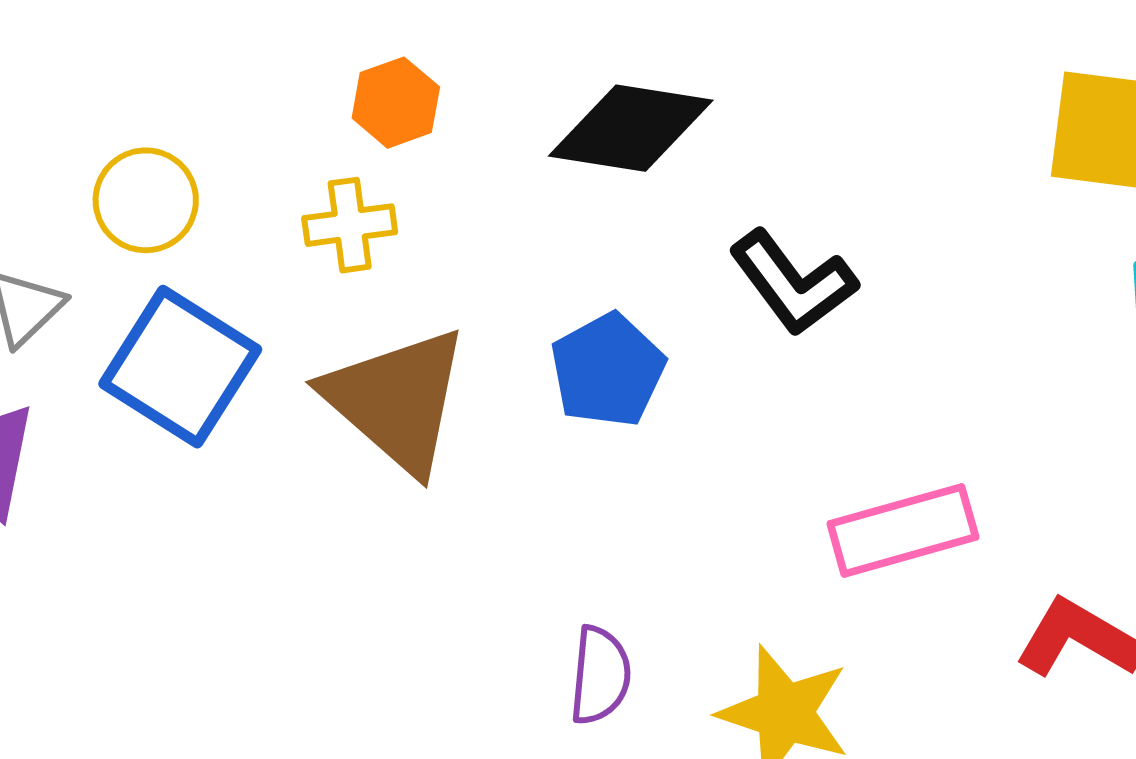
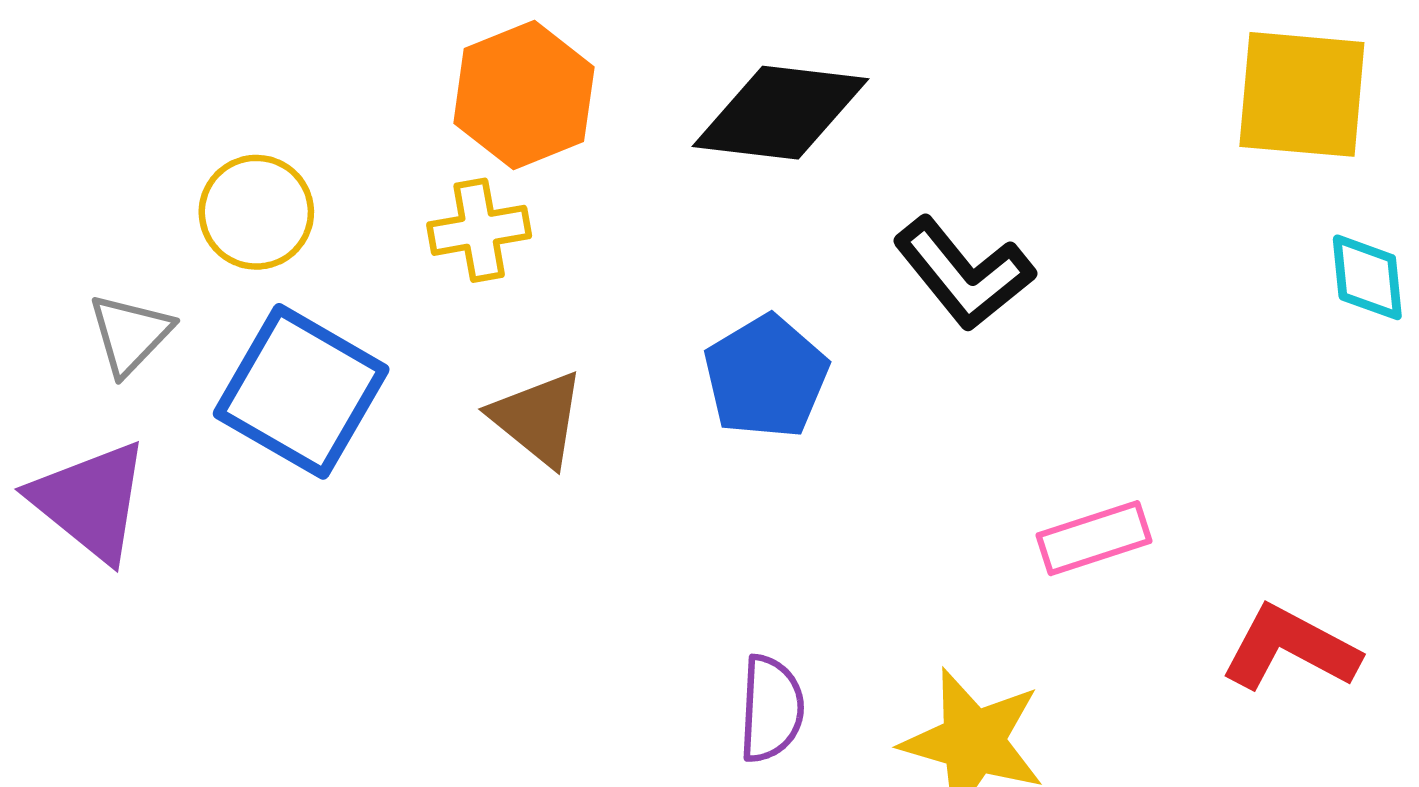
orange hexagon: (396, 103) -> (524, 95), size x1.5
brown triangle: (397, 400) -> (538, 418), size x0.6
pink rectangle: (903, 530) -> (1094, 538), size x0.7

